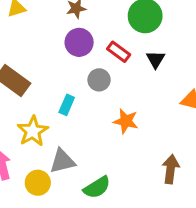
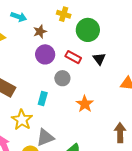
orange star: (126, 121) -> (85, 104), turned 30

